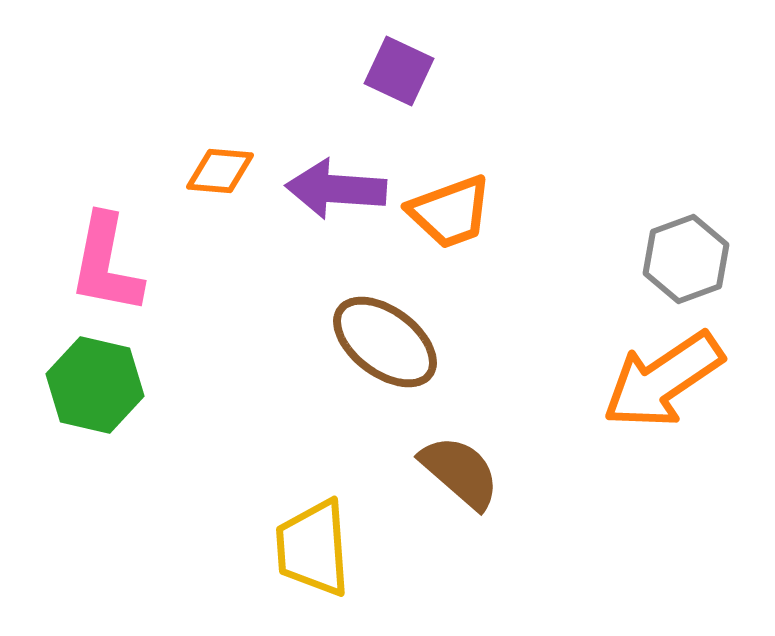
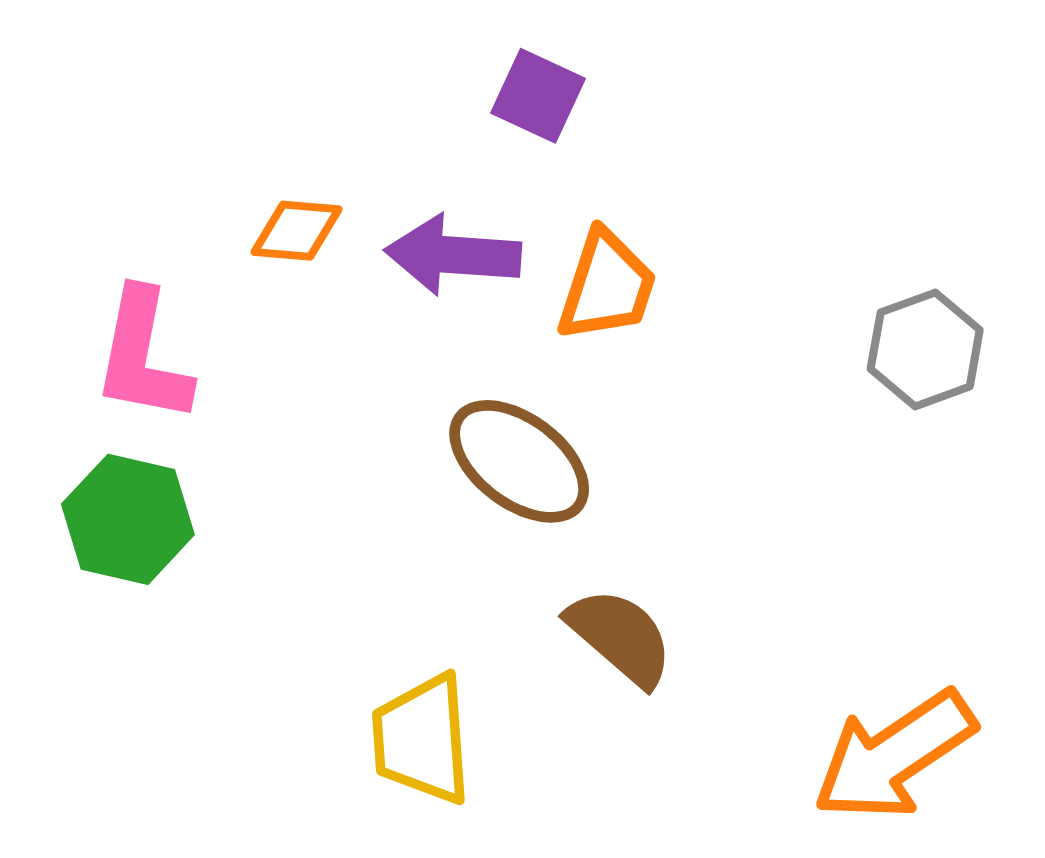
orange trapezoid: (450, 212) -> (607, 286), turned -52
orange arrow: (663, 380) -> (894, 755), moved

